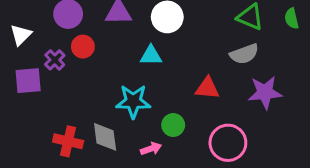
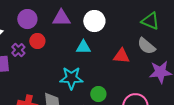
gray semicircle: (244, 54) -> (146, 46), turned 60
red triangle: (207, 88) -> (121, 56), moved

